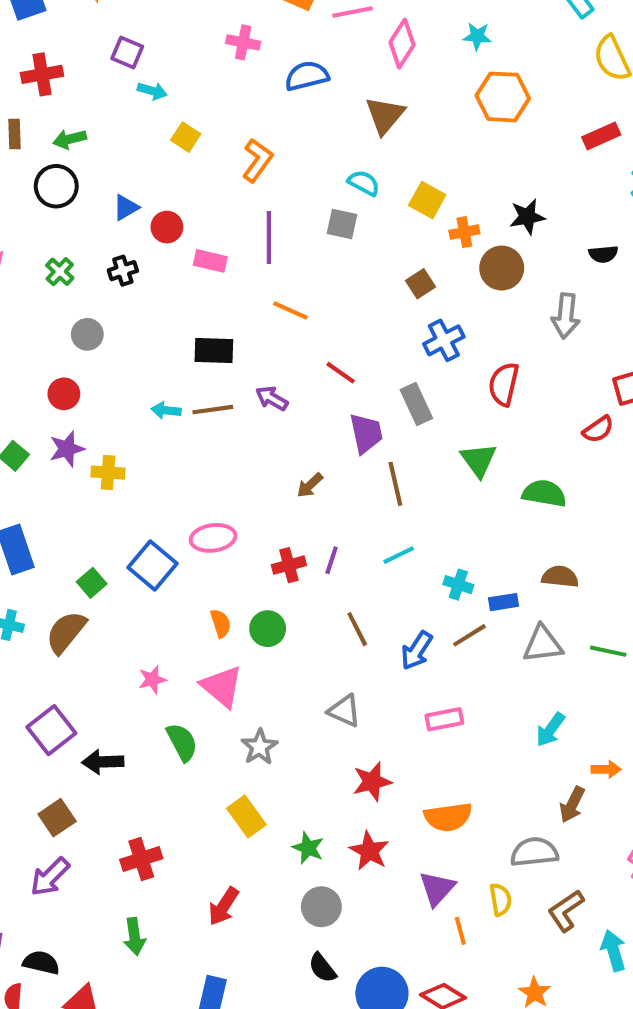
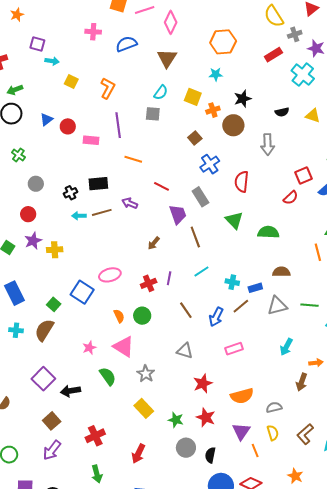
cyan star: (477, 36) -> (216, 74), moved
cyan semicircle: (364, 183) -> (161, 93), turned 105
black cross: (123, 271) -> (70, 193), moved
gray semicircle: (534, 852) -> (274, 407), moved, size x0.7
black semicircle: (322, 968) -> (210, 455), moved, turned 56

